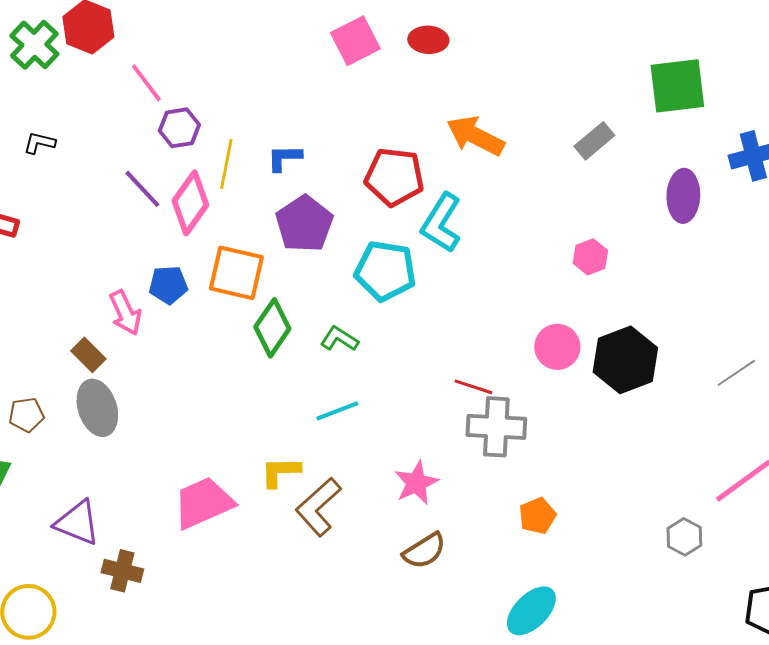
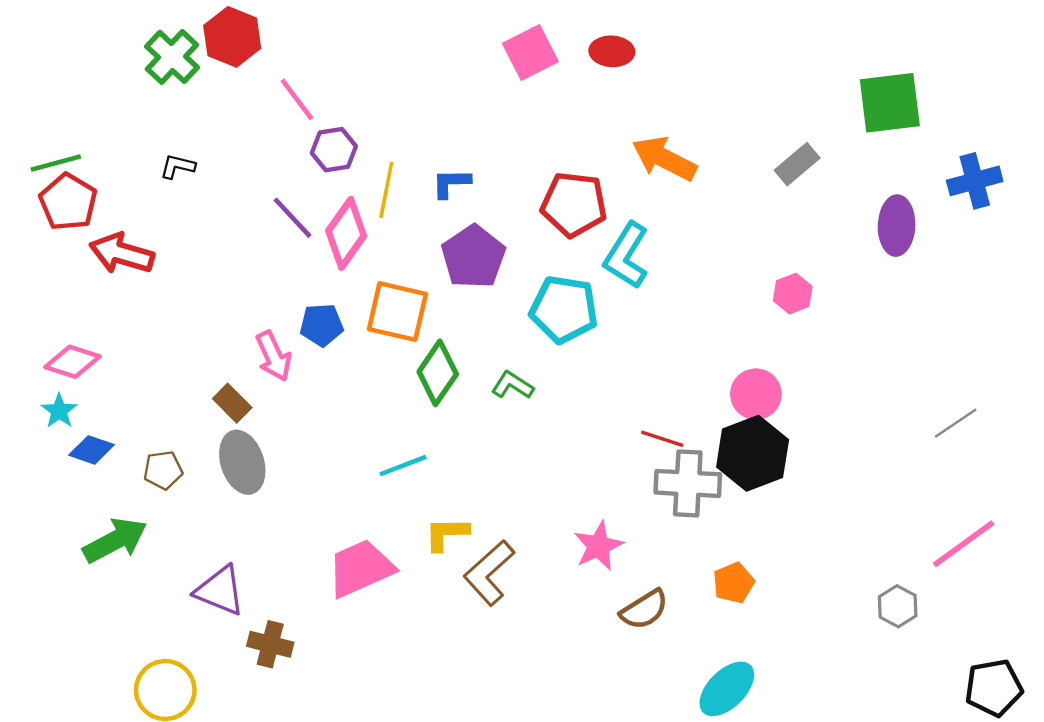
black hexagon: (625, 360) -> (753, 453), moved
cyan line: (337, 411) -> (403, 466), moved
brown semicircle: (424, 551) -> (644, 610), moved

